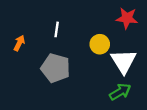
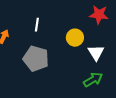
white triangle: (124, 61) -> (96, 53), size x0.7

